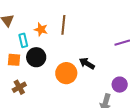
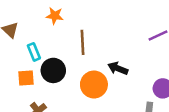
brown line: (63, 25) -> (82, 42), moved
orange star: (41, 29) -> (55, 16), moved

